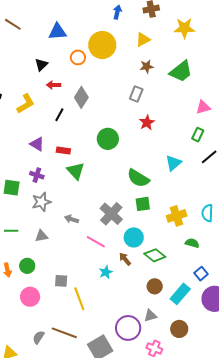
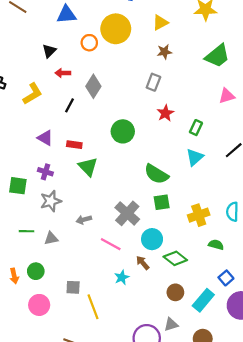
green trapezoid: (181, 71) -> (217, 56), moved
green rectangle: (198, 135) -> (196, 128), moved
gray arrow: (72, 219) -> (84, 220), turned -32
green line: (11, 231) -> (26, 231), moved

